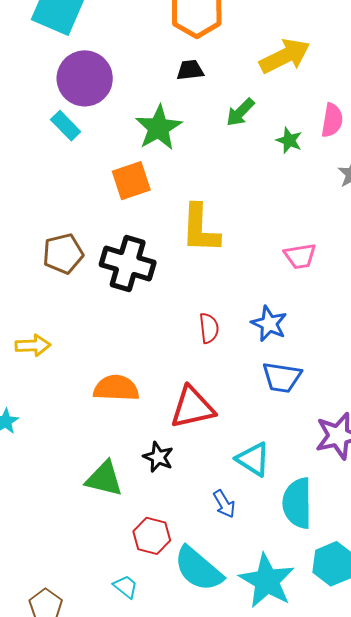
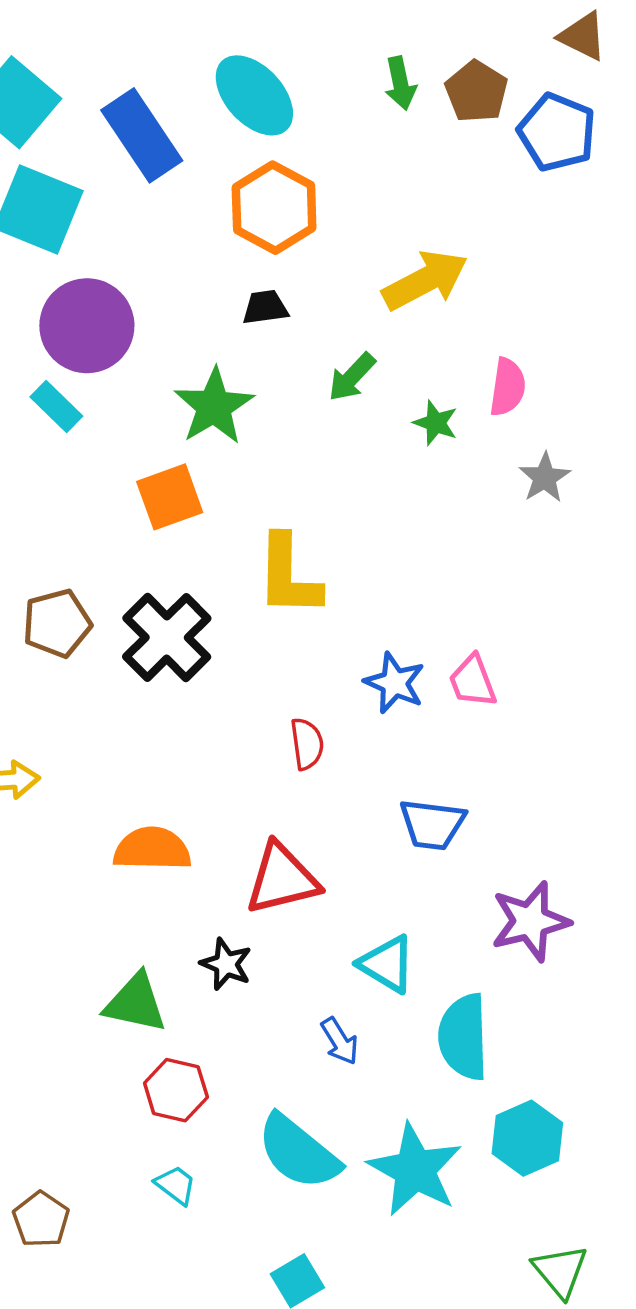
pink trapezoid: (300, 256) -> (473, 681), moved, turned 80
black cross: (128, 263) -> (167, 638), turned 30
blue star: (269, 324) -> (395, 683), moved
red hexagon: (152, 536) -> (176, 1090), moved

